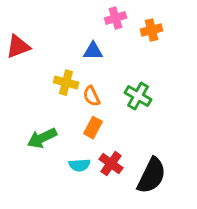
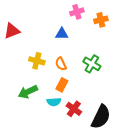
yellow cross: (66, 83) -> (37, 61), moved
cyan semicircle: (80, 165) -> (54, 102), moved

